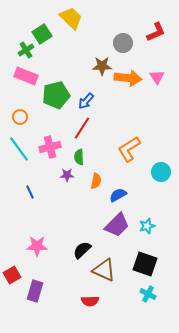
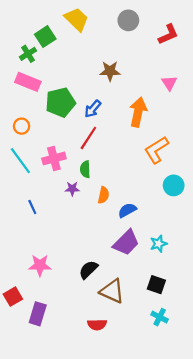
gray circle: (123, 43) -> (128, 20), moved
orange arrow: (128, 78) -> (138, 112), moved, turned -84
orange L-shape: (129, 149) -> (156, 150), moved
black square: (145, 264) -> (156, 285), size x0.7

